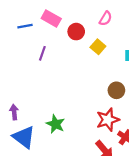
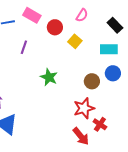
green star: (55, 124) -> (49, 77), moved

